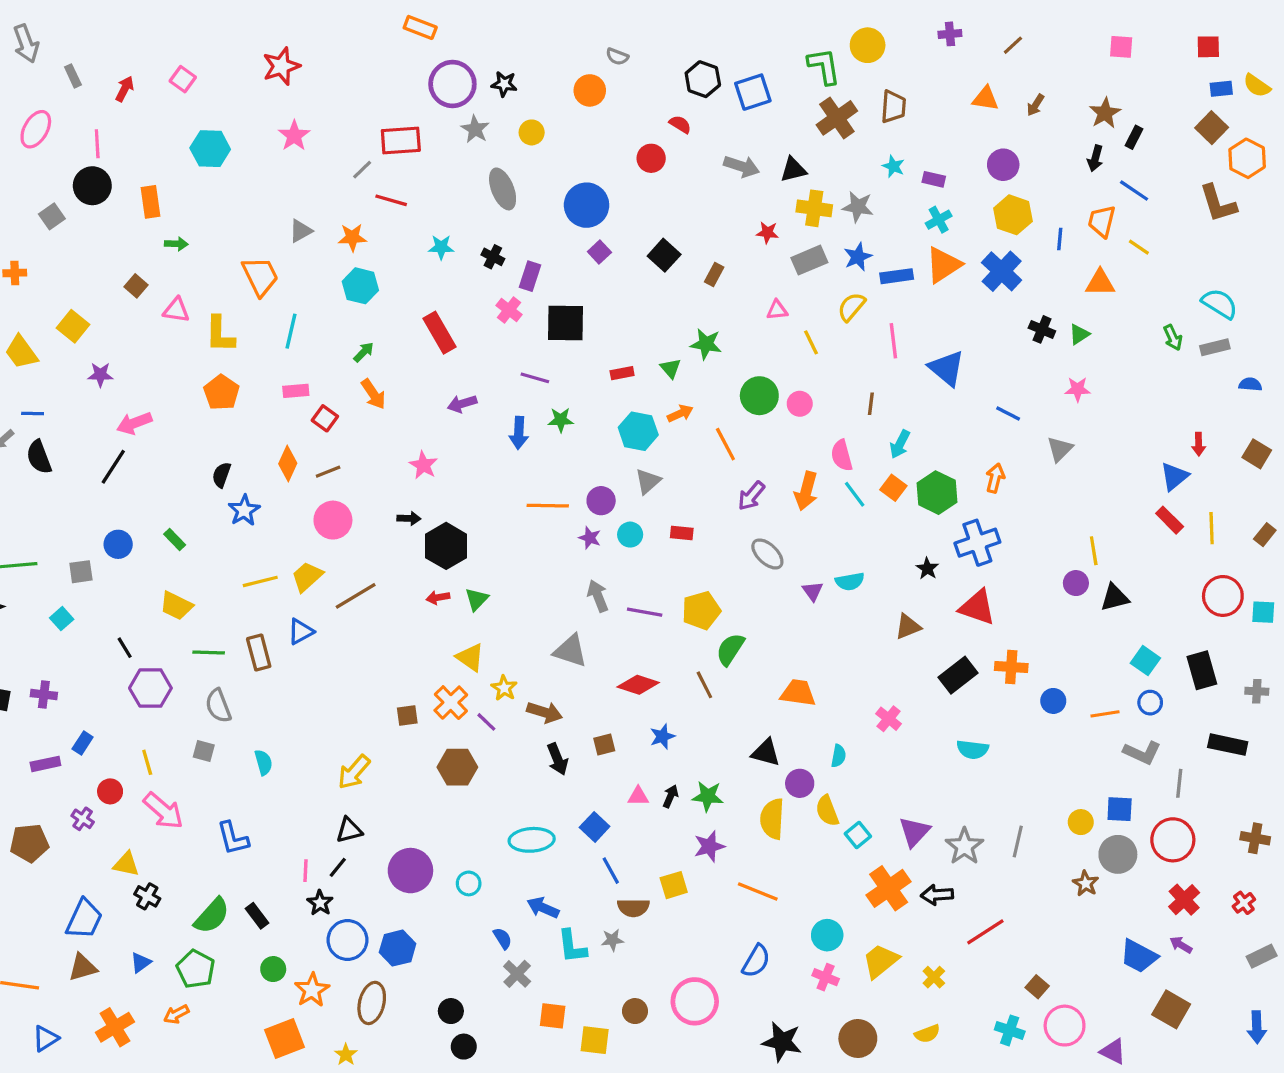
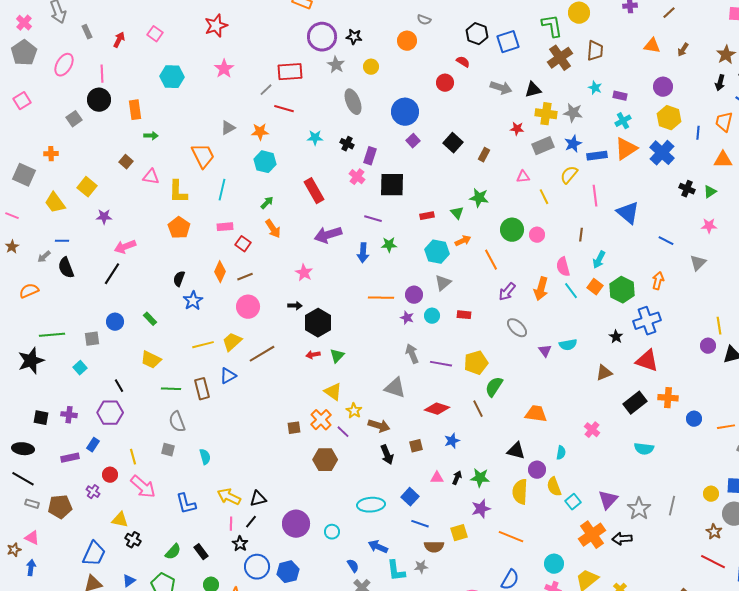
purple arrow: (462, 404) -> (328, 235), size x1.5
purple hexagon: (150, 688) -> (110, 413), moved
yellow arrow: (354, 772) -> (229, 497), moved, turned 75
blue line: (611, 871) -> (420, 524), turned -42
green semicircle: (212, 916) -> (173, 552), size x0.7
red line: (985, 932) -> (713, 562), moved, turned 60

